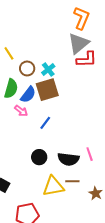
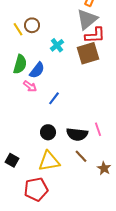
brown circle: (27, 68) -> (32, 25), moved
brown square: (47, 90) -> (88, 53), moved
brown line: (72, 181) -> (81, 156), turned 48
yellow triangle: (53, 186) -> (49, 161), moved

